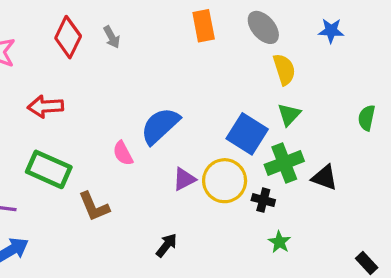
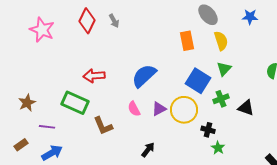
orange rectangle: (204, 26) -> (187, 41), moved
red arrow: (45, 106) -> (94, 76), moved
pink semicircle: (123, 153) -> (134, 109), moved
green cross: (284, 163) -> (221, 99), size x0.7
black cross: (263, 200) -> (208, 130), moved

